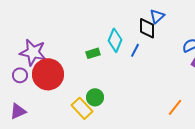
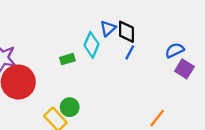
blue triangle: (157, 16) -> (108, 28), moved
blue line: (135, 50) -> (130, 52), moved

